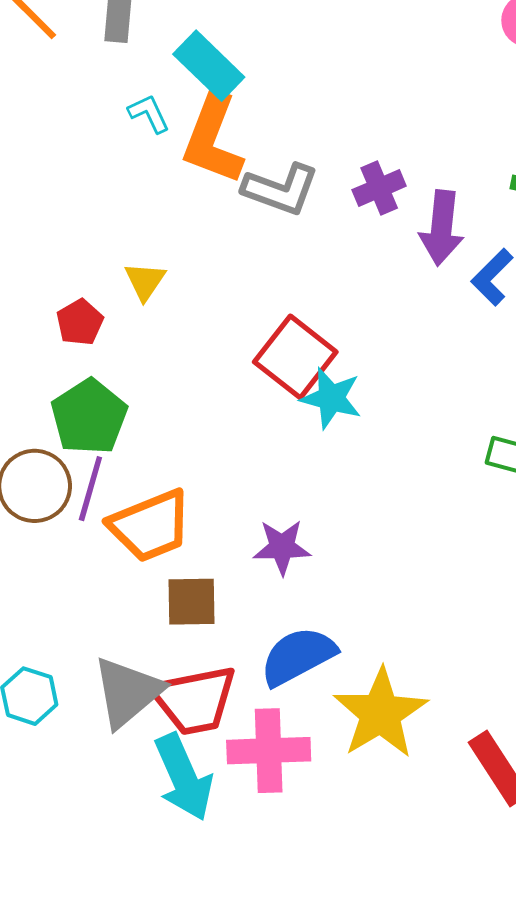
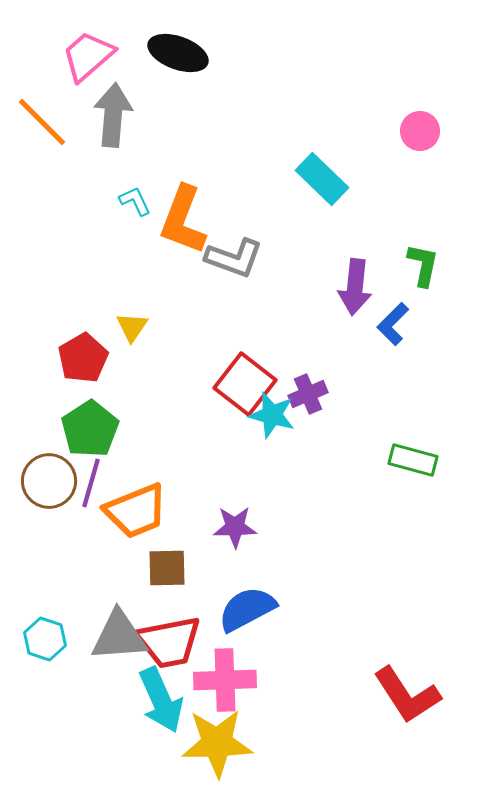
cyan rectangle: (209, 66) -> (322, 179), moved
purple cross: (379, 188) -> (308, 394), moved
red pentagon: (80, 322) -> (83, 358), size x1.4
gray triangle: (128, 692) -> (119, 636), turned 36
yellow star: (380, 713) -> (217, 743), moved, turned 30

